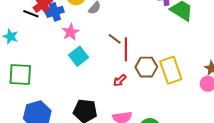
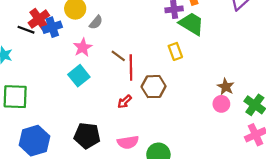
pink star: (70, 32) -> (83, 47), moved
yellow rectangle: (171, 70) -> (175, 51), moved, size x0.6

